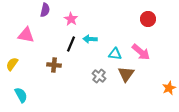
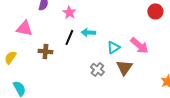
red circle: (148, 19) -> (155, 11), moved
cyan triangle: (115, 54) -> (113, 47), turned -40
brown cross: (54, 65) -> (45, 51), moved

